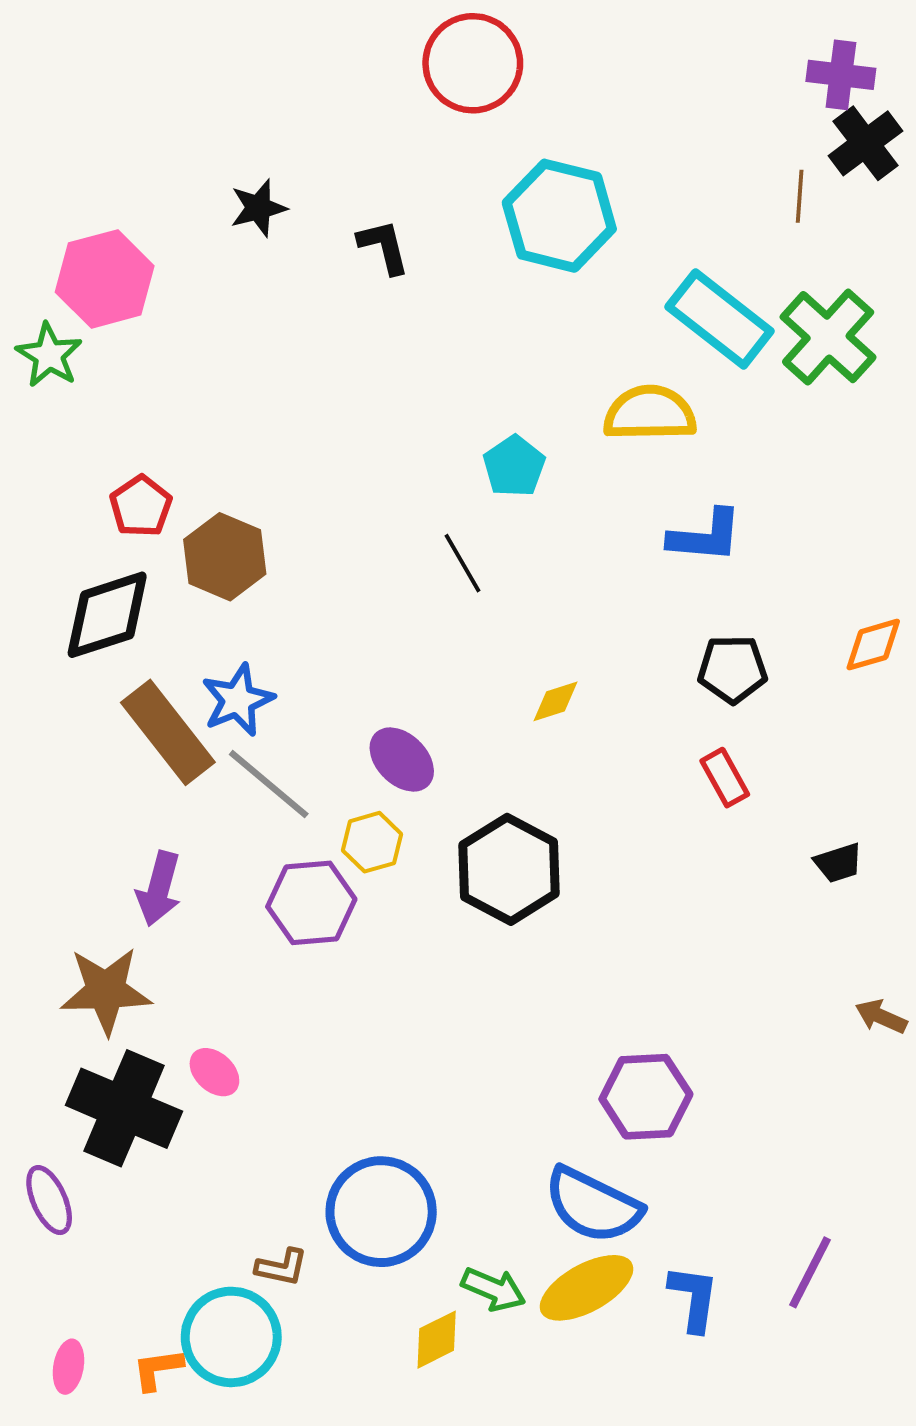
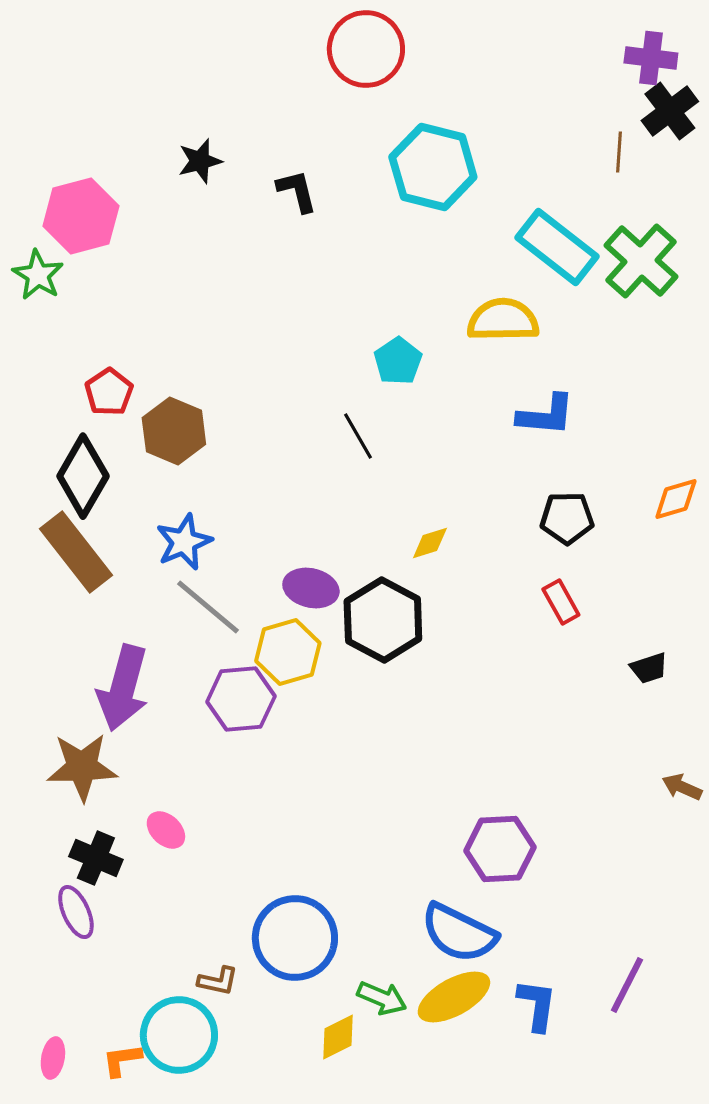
black diamond: (107, 615) -> (83, 476), turned -42
brown rectangle: (168, 732) -> (76, 552), moved
purple ellipse: (402, 760) -> (311, 588), turned -32
yellow hexagon: (372, 842) -> (288, 652), size x1.4
black hexagon: (509, 869) -> (383, 620), moved
purple arrow: (159, 889) -> (123, 688), size x1.5
black cross: (124, 1108) -> (96, 858), size x0.6
purple ellipse: (49, 1200) -> (76, 912), moved

